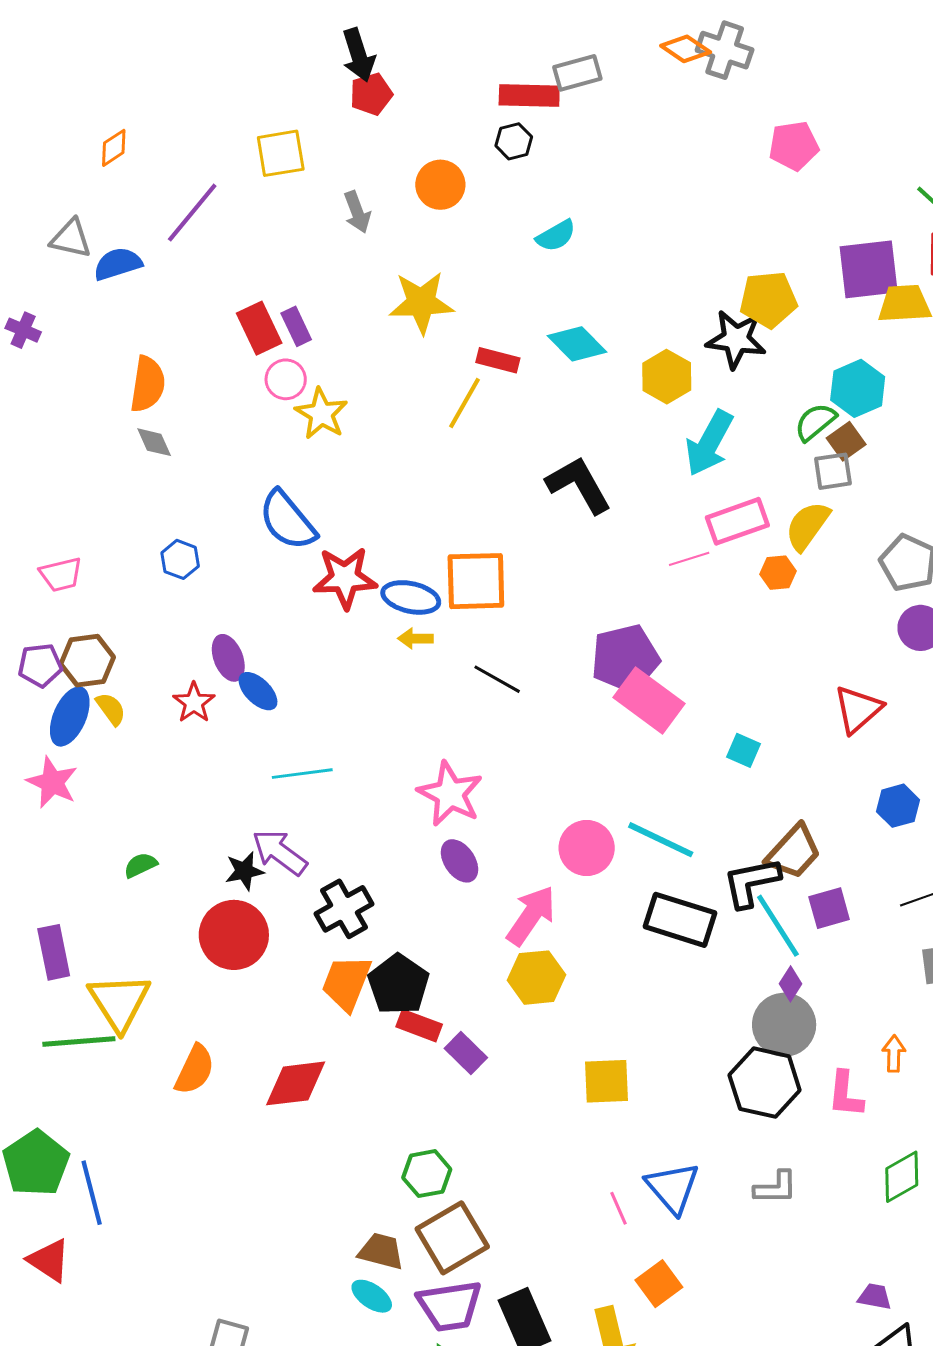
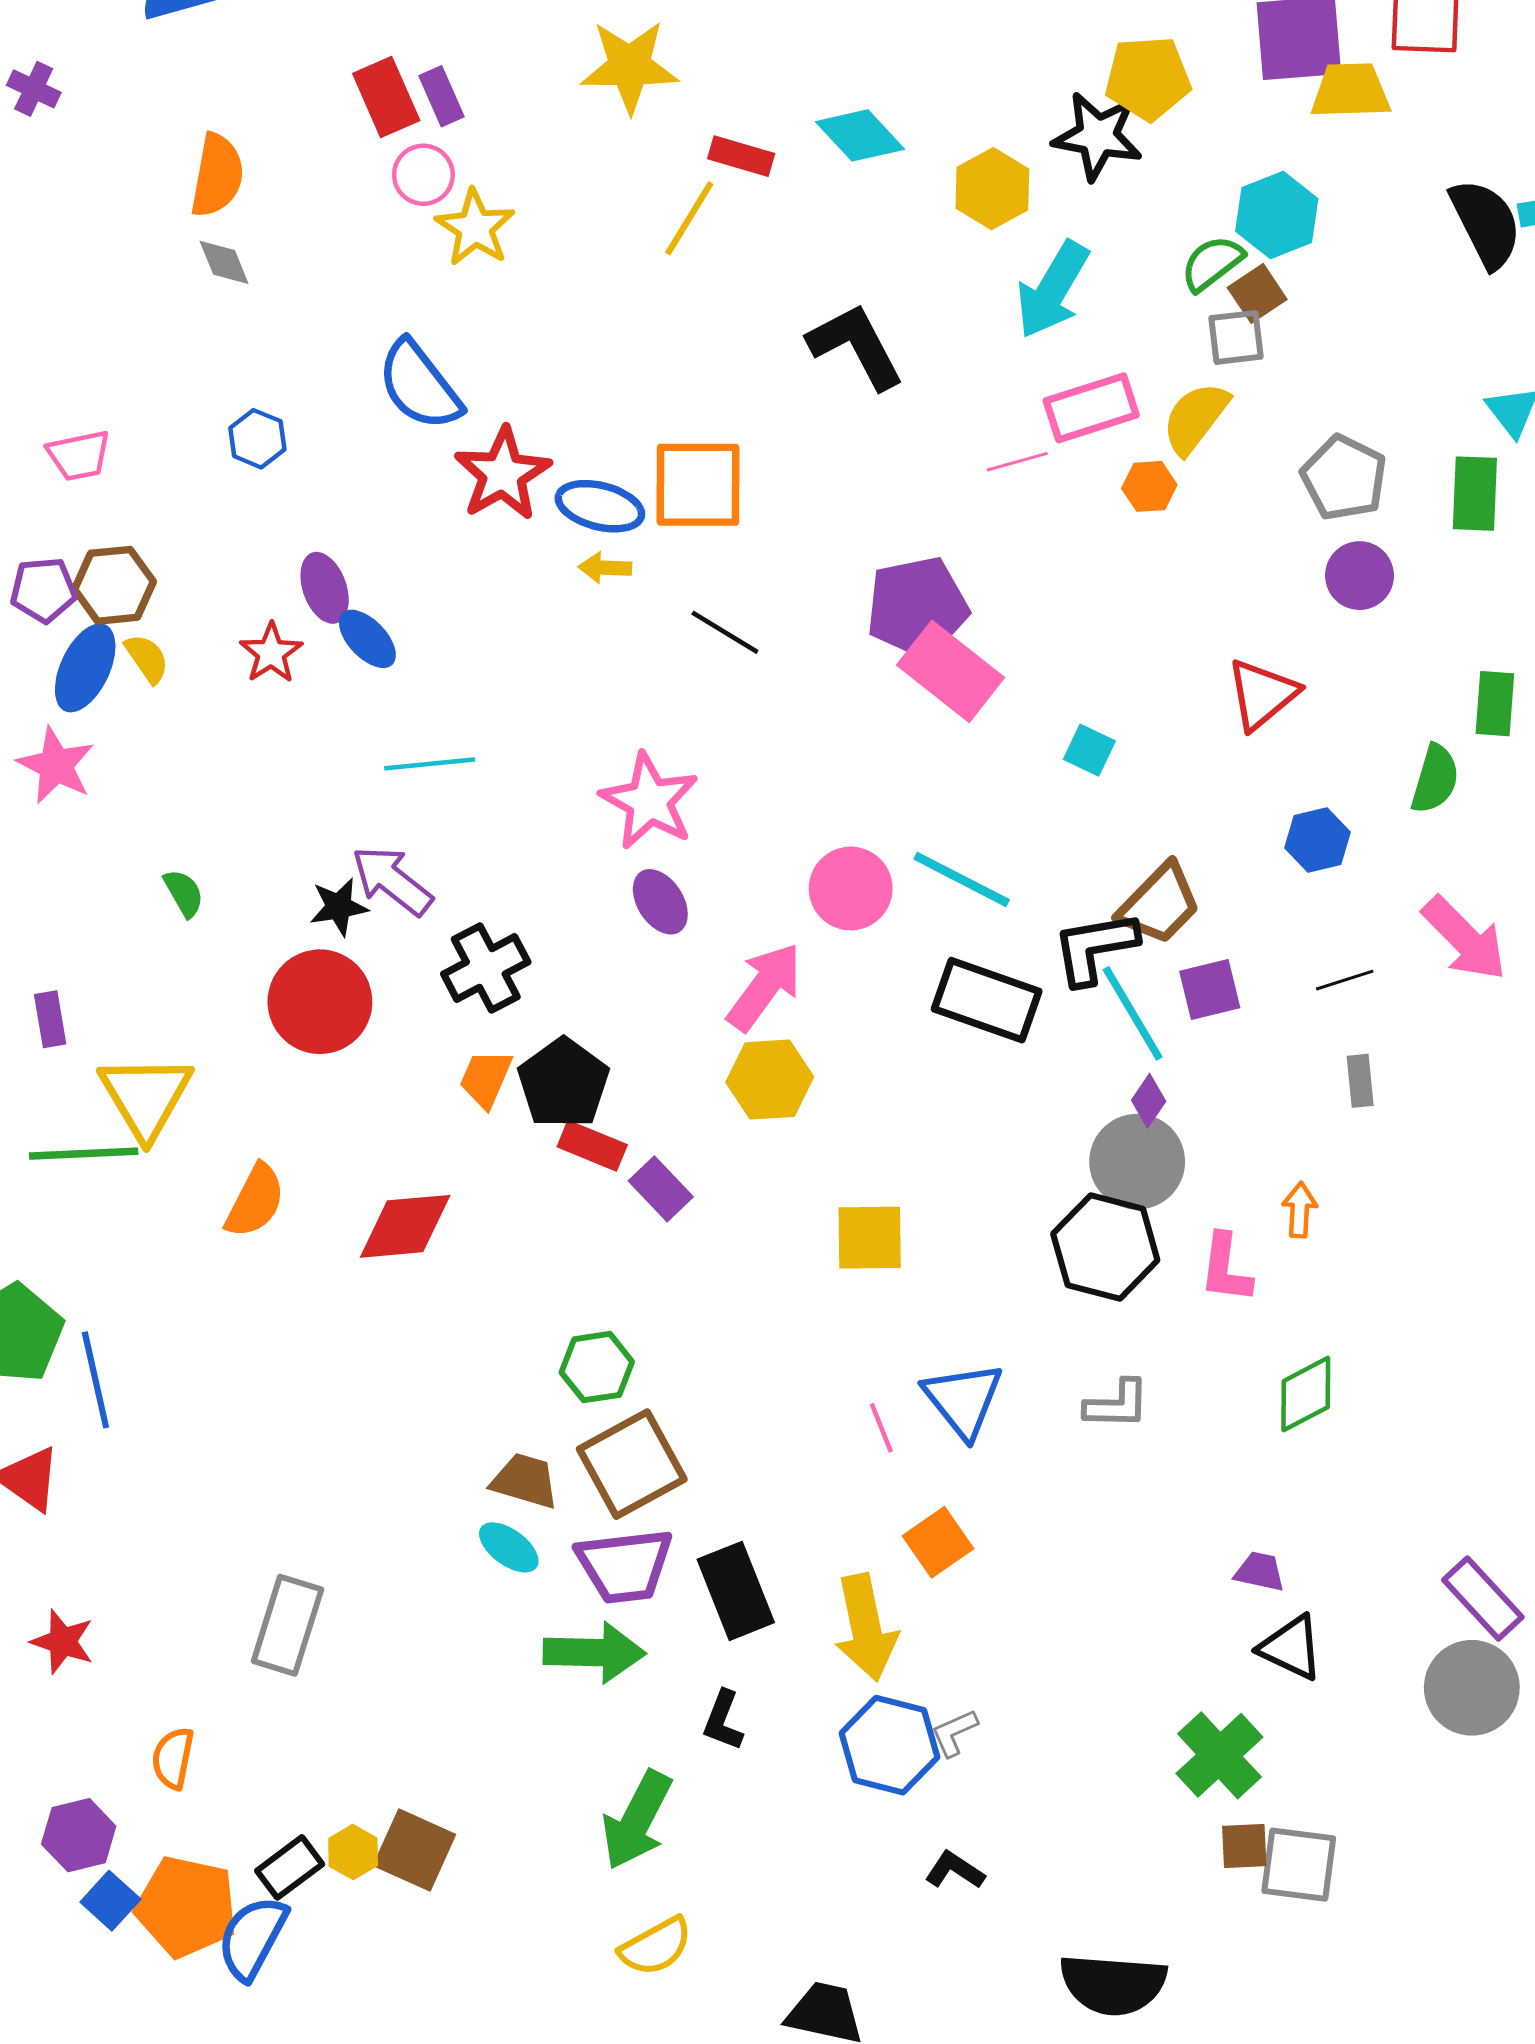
red star: (345, 578) -> (503, 474), turned -30
green semicircle: (140, 865) -> (184, 893), turned 84
purple rectangle: (54, 952) -> (50, 1019), size x0.7
orange trapezoid: (346, 983) -> (486, 1079), size x0.7

